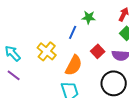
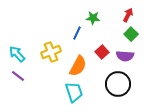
yellow cross: (47, 51) -> (51, 52), turned 30

